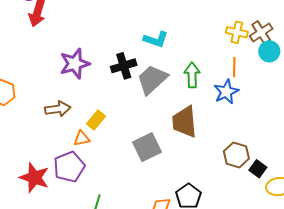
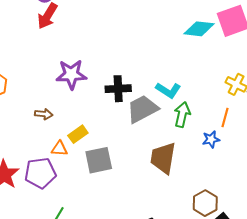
cyan L-shape: (156, 39) -> (168, 90), moved
blue star: (226, 92) -> (211, 139), size x0.7
brown arrow: (58, 109) -> (44, 114), size x0.7
gray square: (147, 147) -> (99, 160), moved

